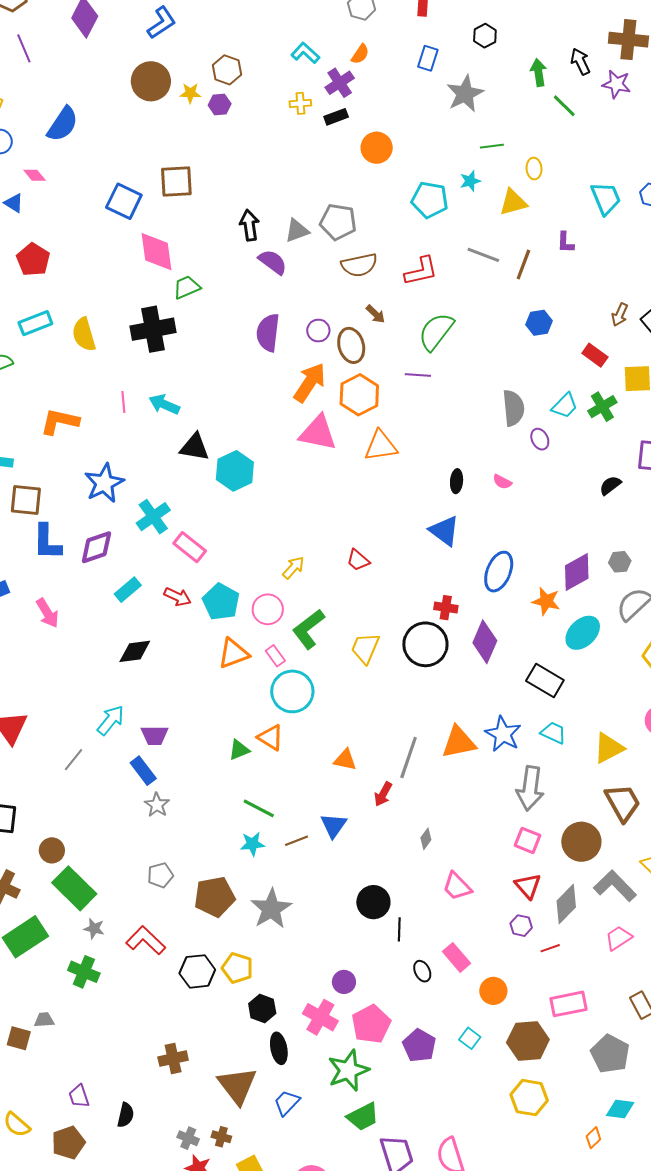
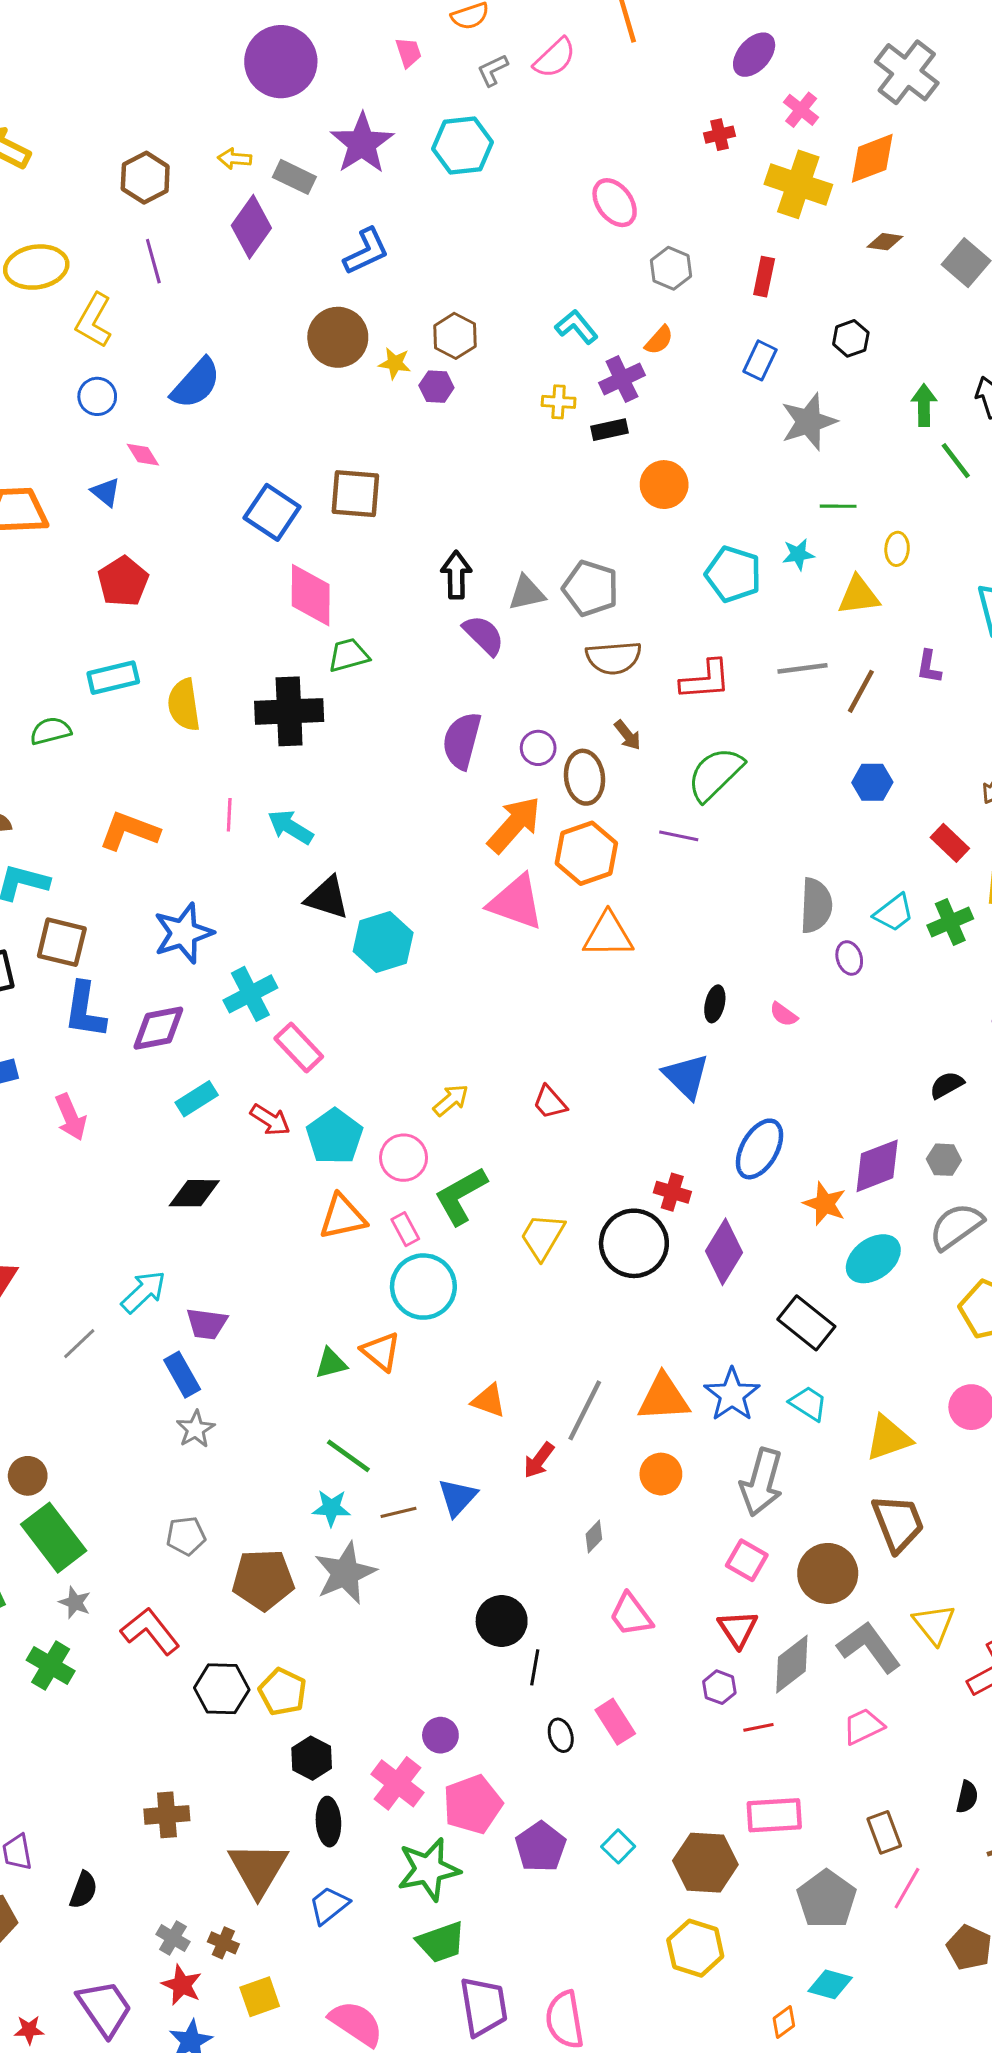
gray line: (483, 255) -> (803, 668), turned -36
black semicircle: (610, 485) -> (947, 1085), moved
gray star: (271, 909) -> (345, 1573), moved
orange circle: (493, 991) -> (661, 1474), moved

